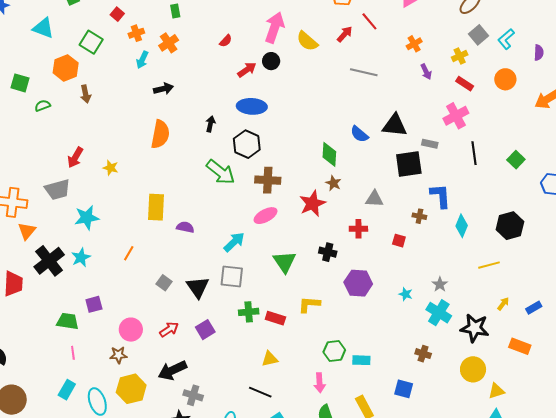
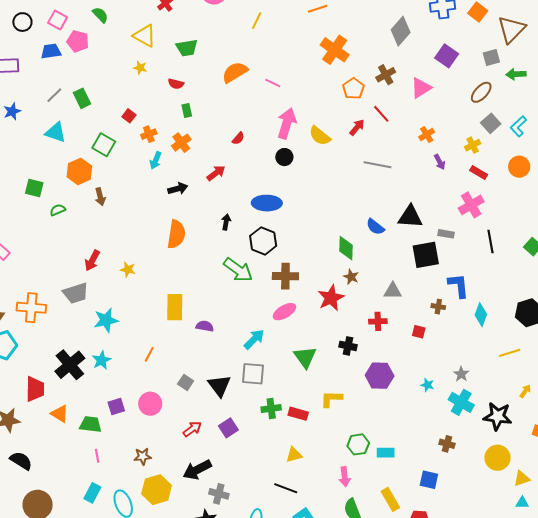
red arrow: (247, 70) -> (216, 173), moved
orange triangle: (27, 231) -> (60, 414), moved, turned -36
pink circle: (131, 330) -> (150, 404), moved

